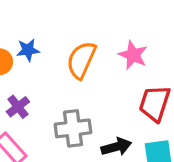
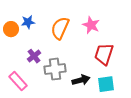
purple cross: (18, 107) -> (34, 56), moved

